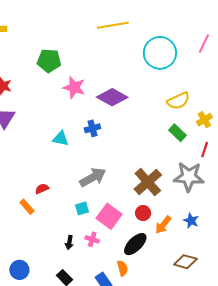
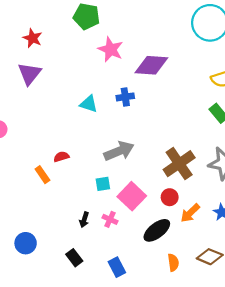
purple diamond: (112, 97) -> (151, 65), turned -32
orange semicircle: (122, 268) -> (173, 262), moved

